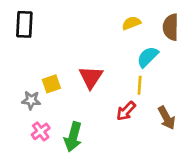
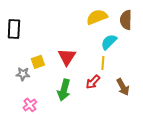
yellow semicircle: (131, 23) -> (97, 17), size x1.5
black rectangle: (24, 24) -> (14, 29), moved
pink cross: (41, 131) -> (30, 105), moved
green arrow: (73, 137) -> (64, 90), moved

